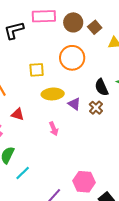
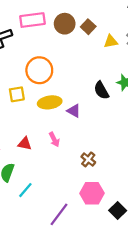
orange circle: (72, 58) -> (39, 70), moved
yellow square: (37, 70) -> (17, 94), moved
brown cross: (96, 108) -> (88, 159), moved
red triangle: (18, 114) -> (25, 144), moved

